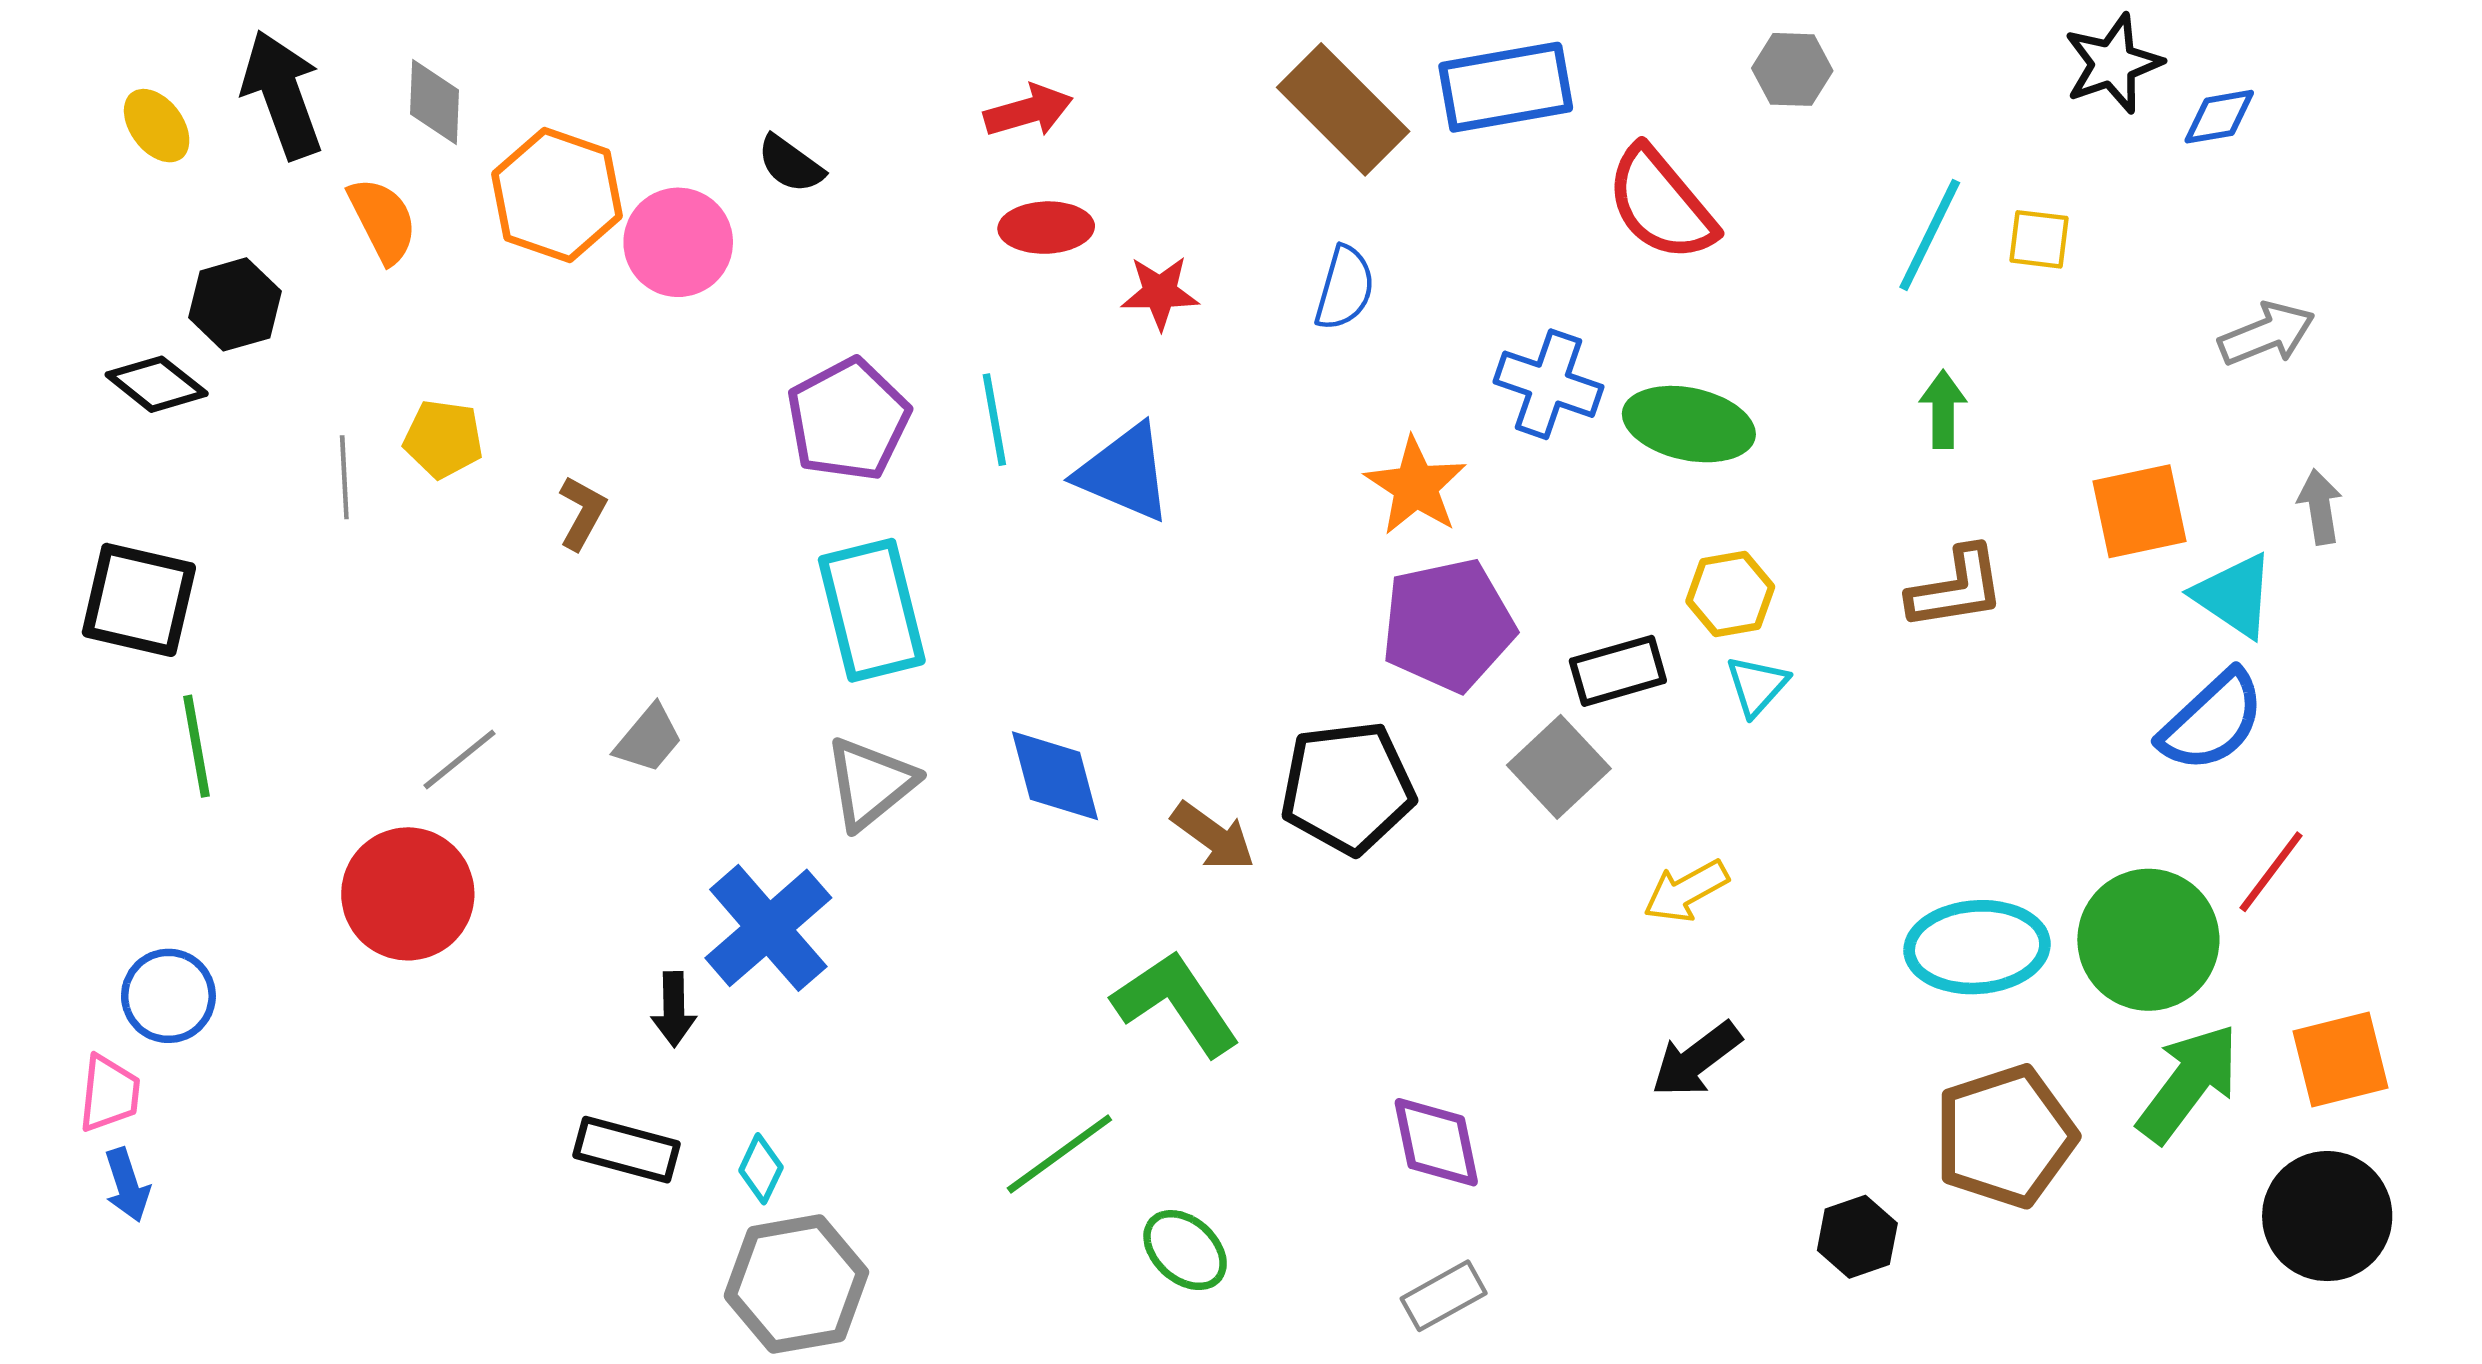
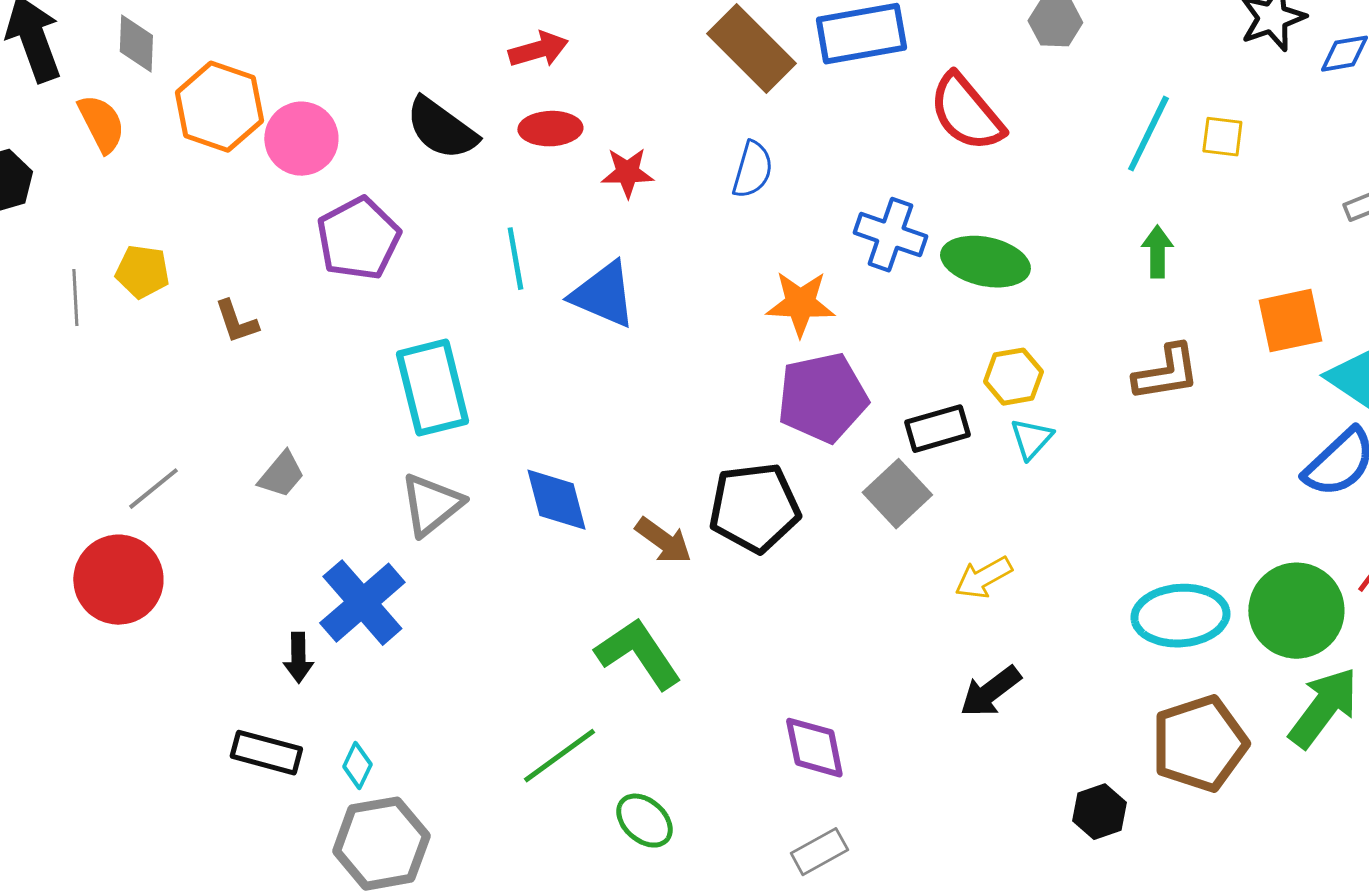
black semicircle: (791, 164) -> (441, 129), moved, size x1.6
purple pentagon: (848, 420) -> (358, 239), moved
orange star: (1416, 486) -> (800, 304), turned -30
brown L-shape: (582, 513) -> (236, 322), turned 132

